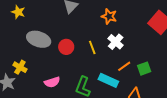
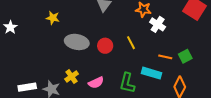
white cross: (116, 42) -> (158, 24), moved
orange line: (124, 66) -> (165, 57), turned 56
yellow cross: (20, 67) -> (72, 77), moved, turned 32

